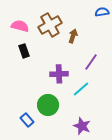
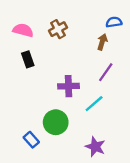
blue semicircle: (102, 12) -> (114, 22), moved
brown cross: (50, 25) -> (58, 29), size x0.7
brown arrow: (73, 36) -> (102, 42), moved

